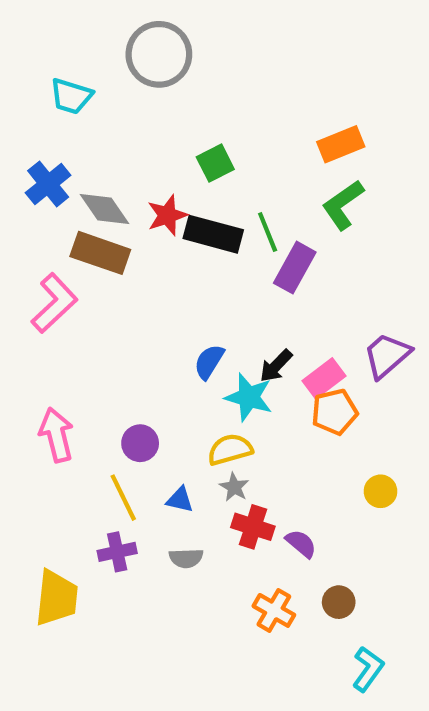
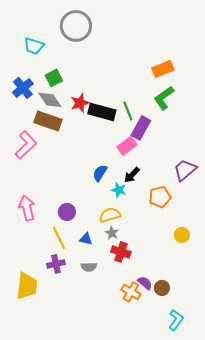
green square: (215, 163) -> (54, 78), moved
pink rectangle: (324, 378) -> (127, 146), moved
cyan star: (249, 397) -> (119, 190), size x0.7
purple semicircle: (301, 544) -> (145, 283), moved

